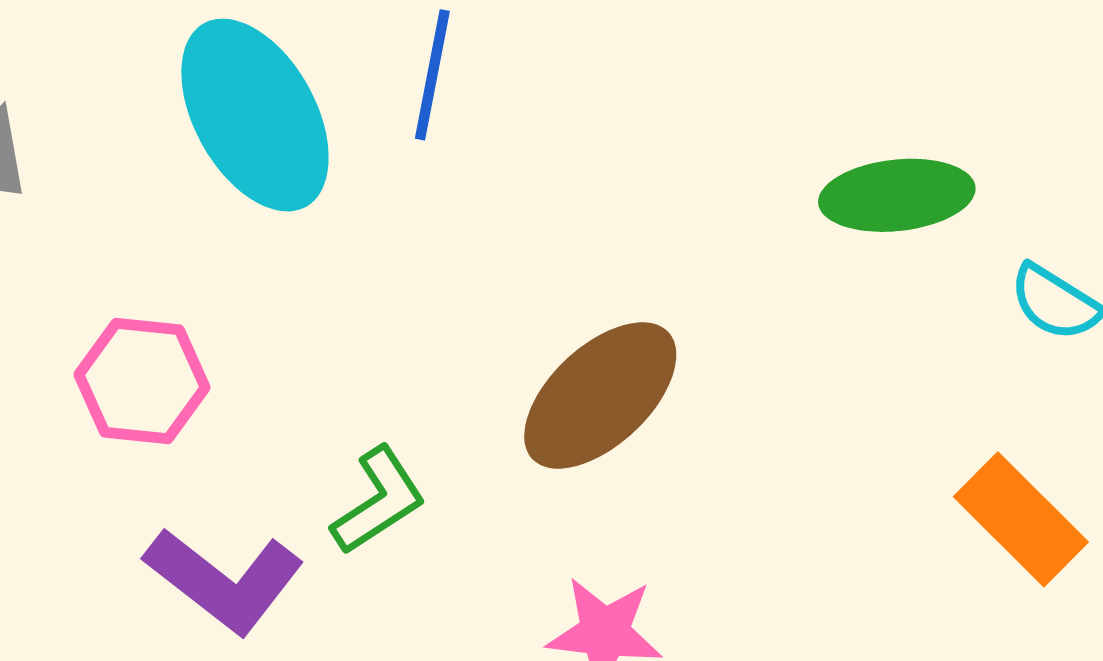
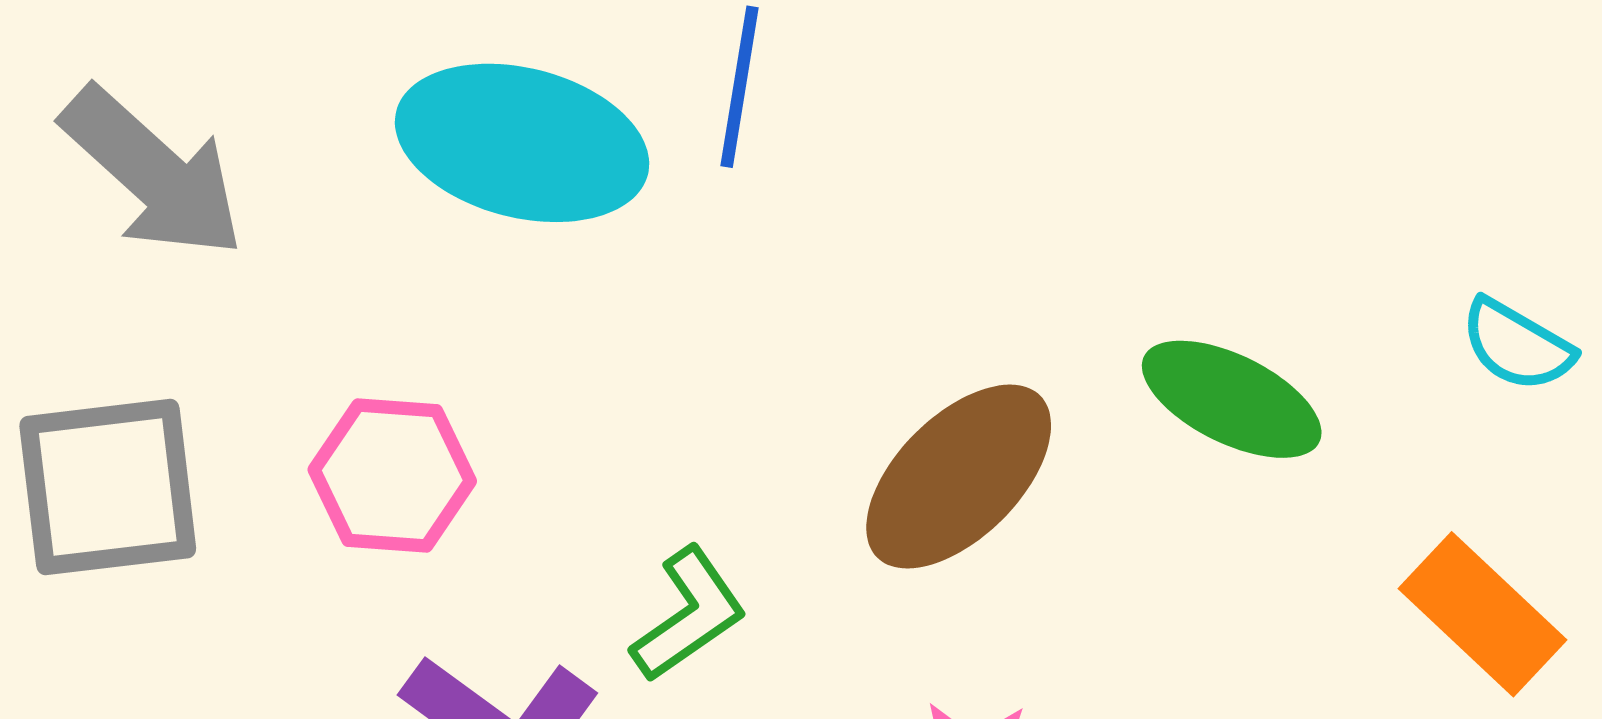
cyan ellipse: (255, 115) -> (522, 143), turned -45
green ellipse: (897, 195) -> (1232, 399), moved, turned 34

